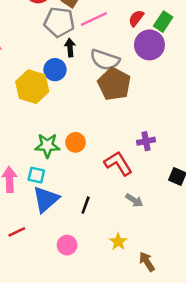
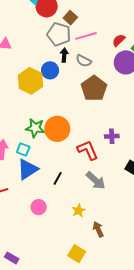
gray semicircle: (105, 60) -> (84, 61), moved, size x0.7
orange circle: (76, 142) -> (57, 129), size x1.6
gray arrow: (134, 200) -> (96, 180), size x1.5

